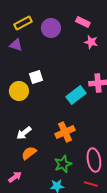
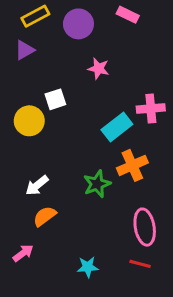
pink star: (91, 42) -> (98, 69), moved
purple triangle: (16, 45) -> (25, 50), turned -48
orange cross: (65, 132) -> (132, 165), moved
green star: (63, 164) -> (97, 184), moved

